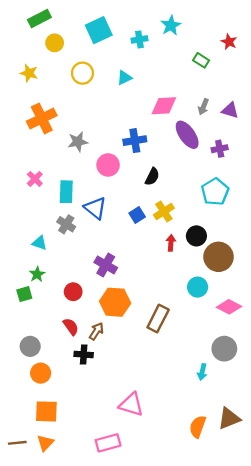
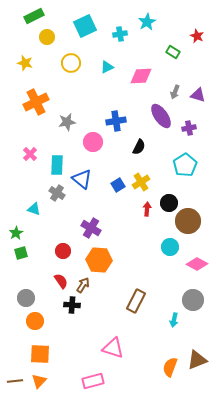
pink diamond: (164, 106) -> (141, 76), moved
black semicircle: (152, 177) -> (139, 147), moved
green star: (37, 274) -> (16, 233), moved
brown rectangle: (158, 318) -> (136, 301), moved

